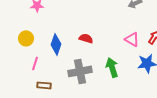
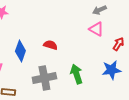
pink triangle: (132, 39) -> (96, 29), moved

